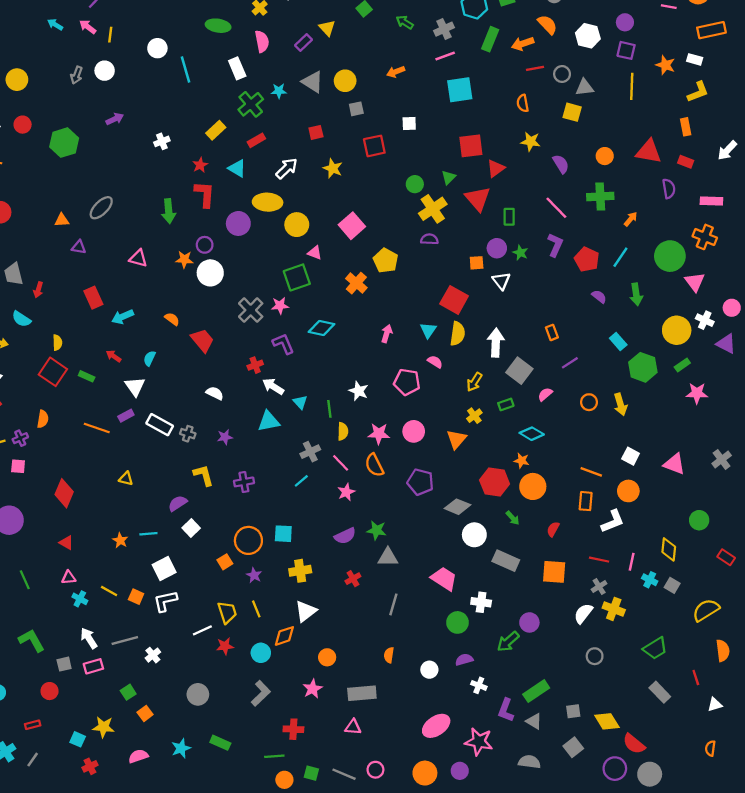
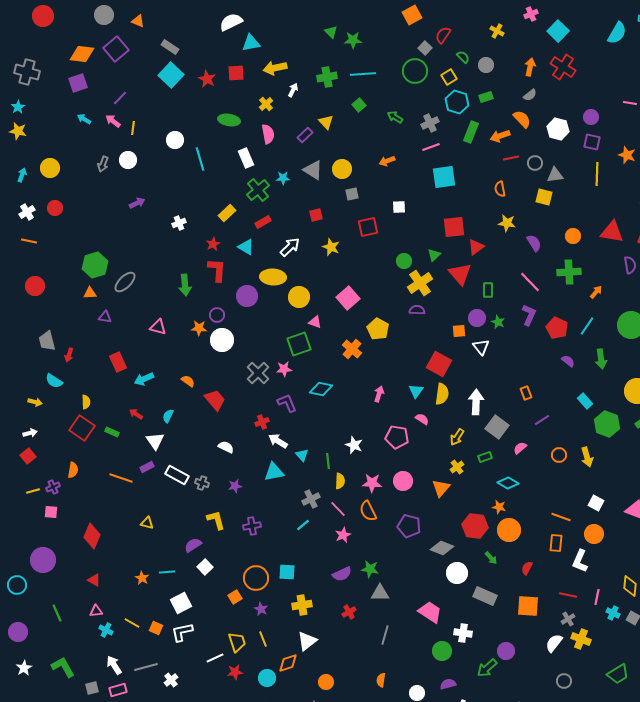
green hexagon: (64, 143) -> (95, 265), moved
white L-shape: (613, 521) -> (580, 561), turned 135

